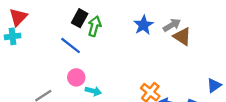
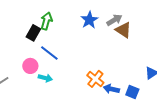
black rectangle: (80, 18) -> (33, 33), moved
blue line: (71, 46) -> (49, 53), moved

